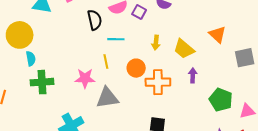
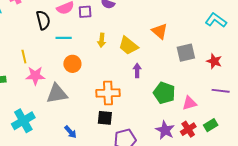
purple square: (139, 12) -> (85, 12), turned -32
yellow line: (106, 62) -> (24, 57), moved
orange circle: (136, 68) -> (72, 64), moved
orange cross: (158, 82) -> (108, 93), moved

